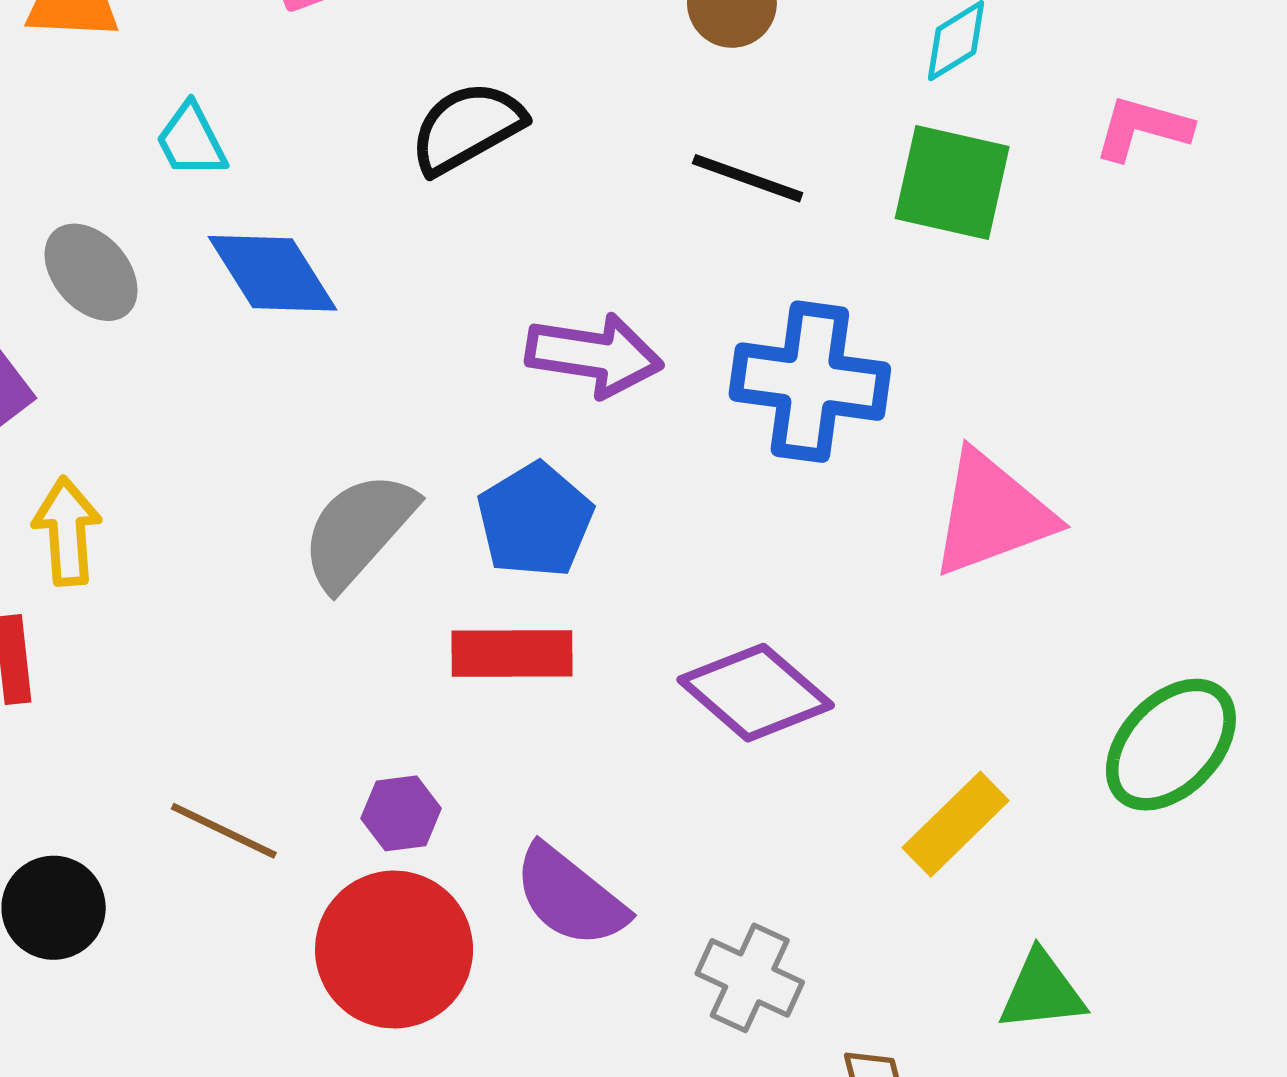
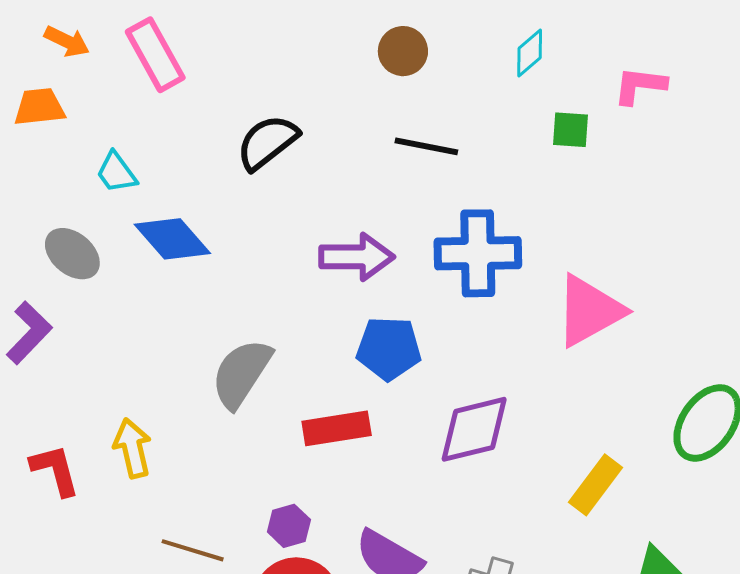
green square: (952, 182) -> (570, 130), moved, size x0.6
blue pentagon: (535, 520) -> (389, 348), moved, turned -30
yellow arrow: (67, 531) -> (133, 448), moved
purple diamond: (756, 693) -> (474, 429), turned -46

